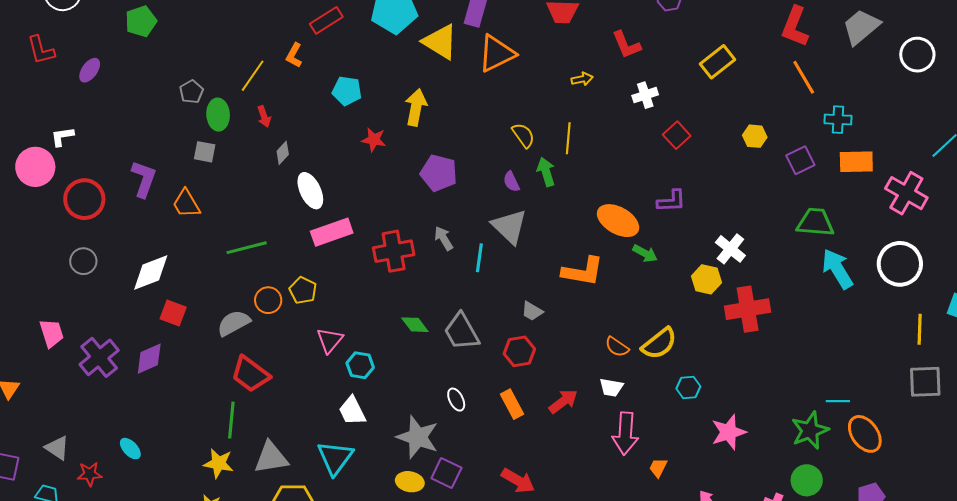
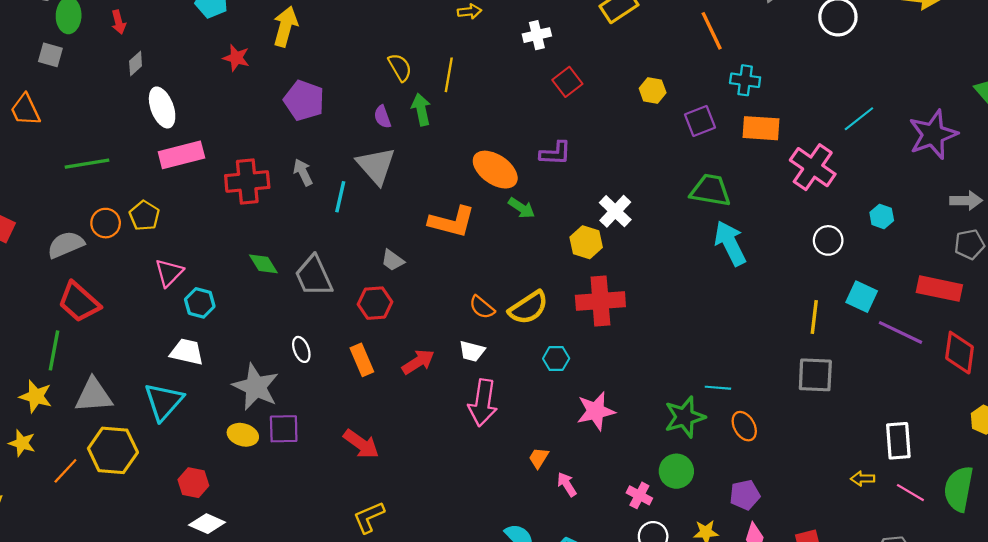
white circle: (900, 264) -> (828, 240), moved, size x0.6
red cross: (748, 309) -> (600, 301), moved
white trapezoid: (352, 411) -> (187, 352), turned 124
orange ellipse: (865, 434) -> (744, 426), size x0.7
orange trapezoid: (658, 468) -> (539, 458), moved
purple square: (446, 473) -> (284, 429), turned -32

